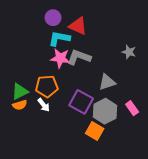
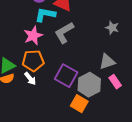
gray L-shape: (79, 57) -> (64, 33), turned -50
pink star: (60, 58) -> (33, 36), moved, turned -30
gray triangle: (107, 82) -> (107, 62), moved

